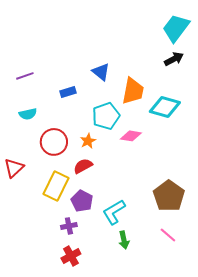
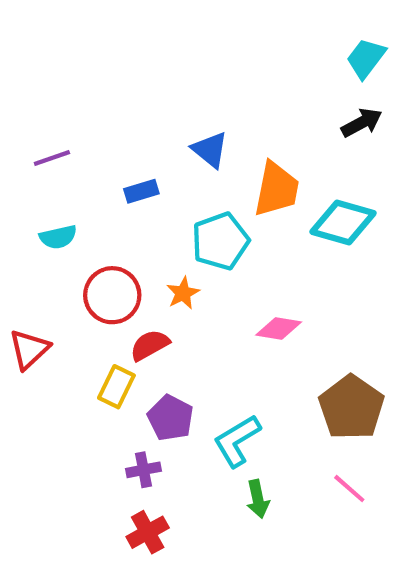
cyan trapezoid: (176, 28) -> (366, 58), size x0.7
pink diamond: (131, 136) -> (279, 328), moved
red semicircle: (83, 166) -> (150, 345), moved
yellow rectangle: (56, 186) -> (116, 387), size x0.7

